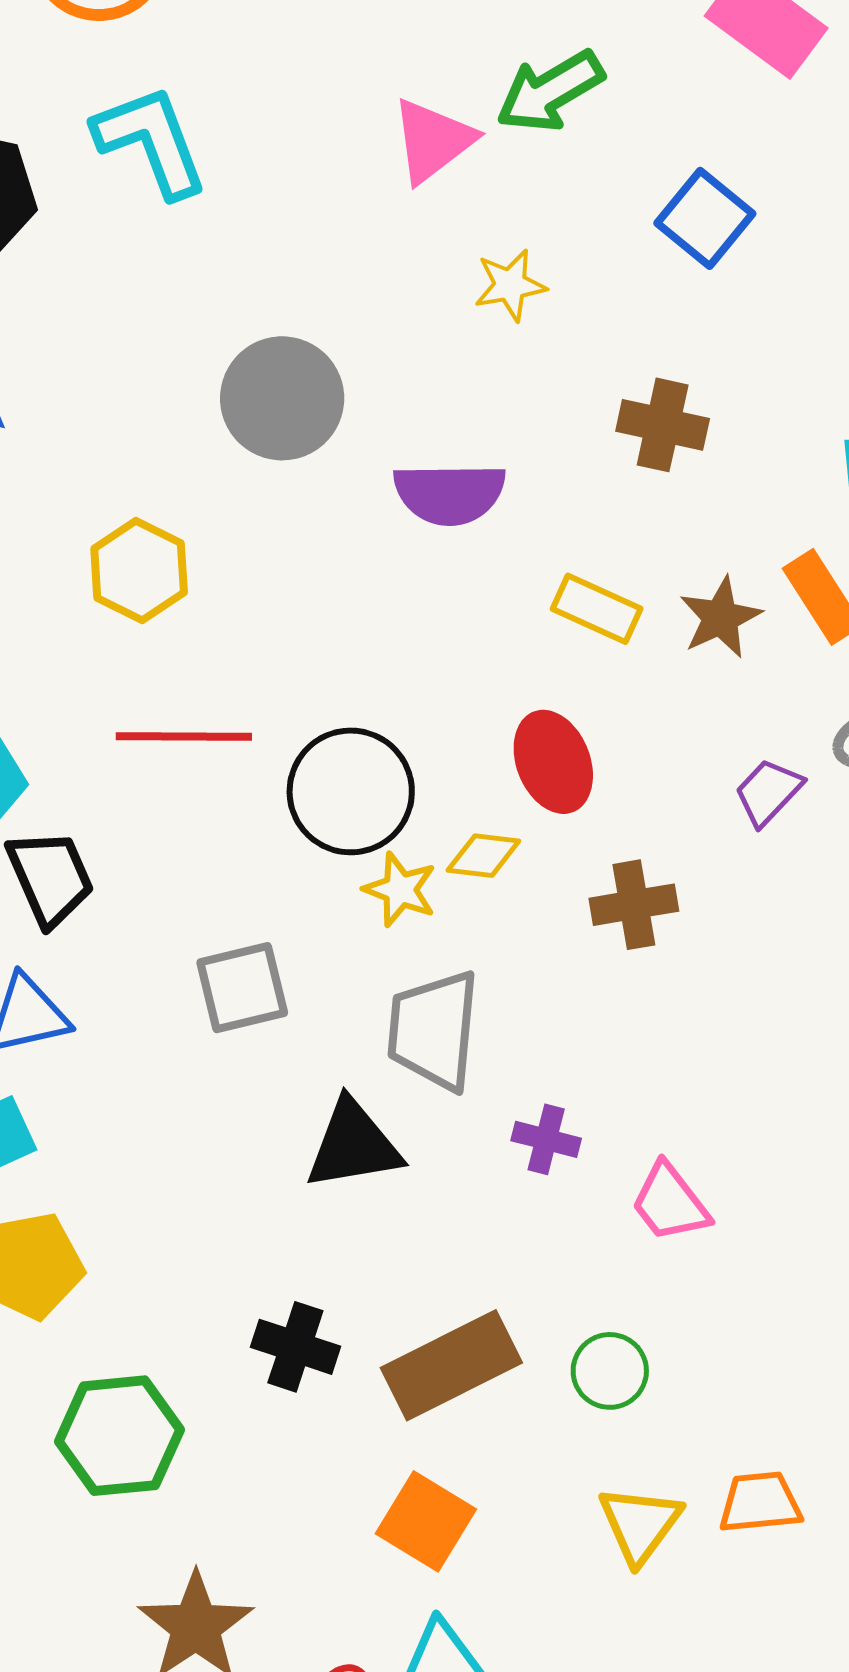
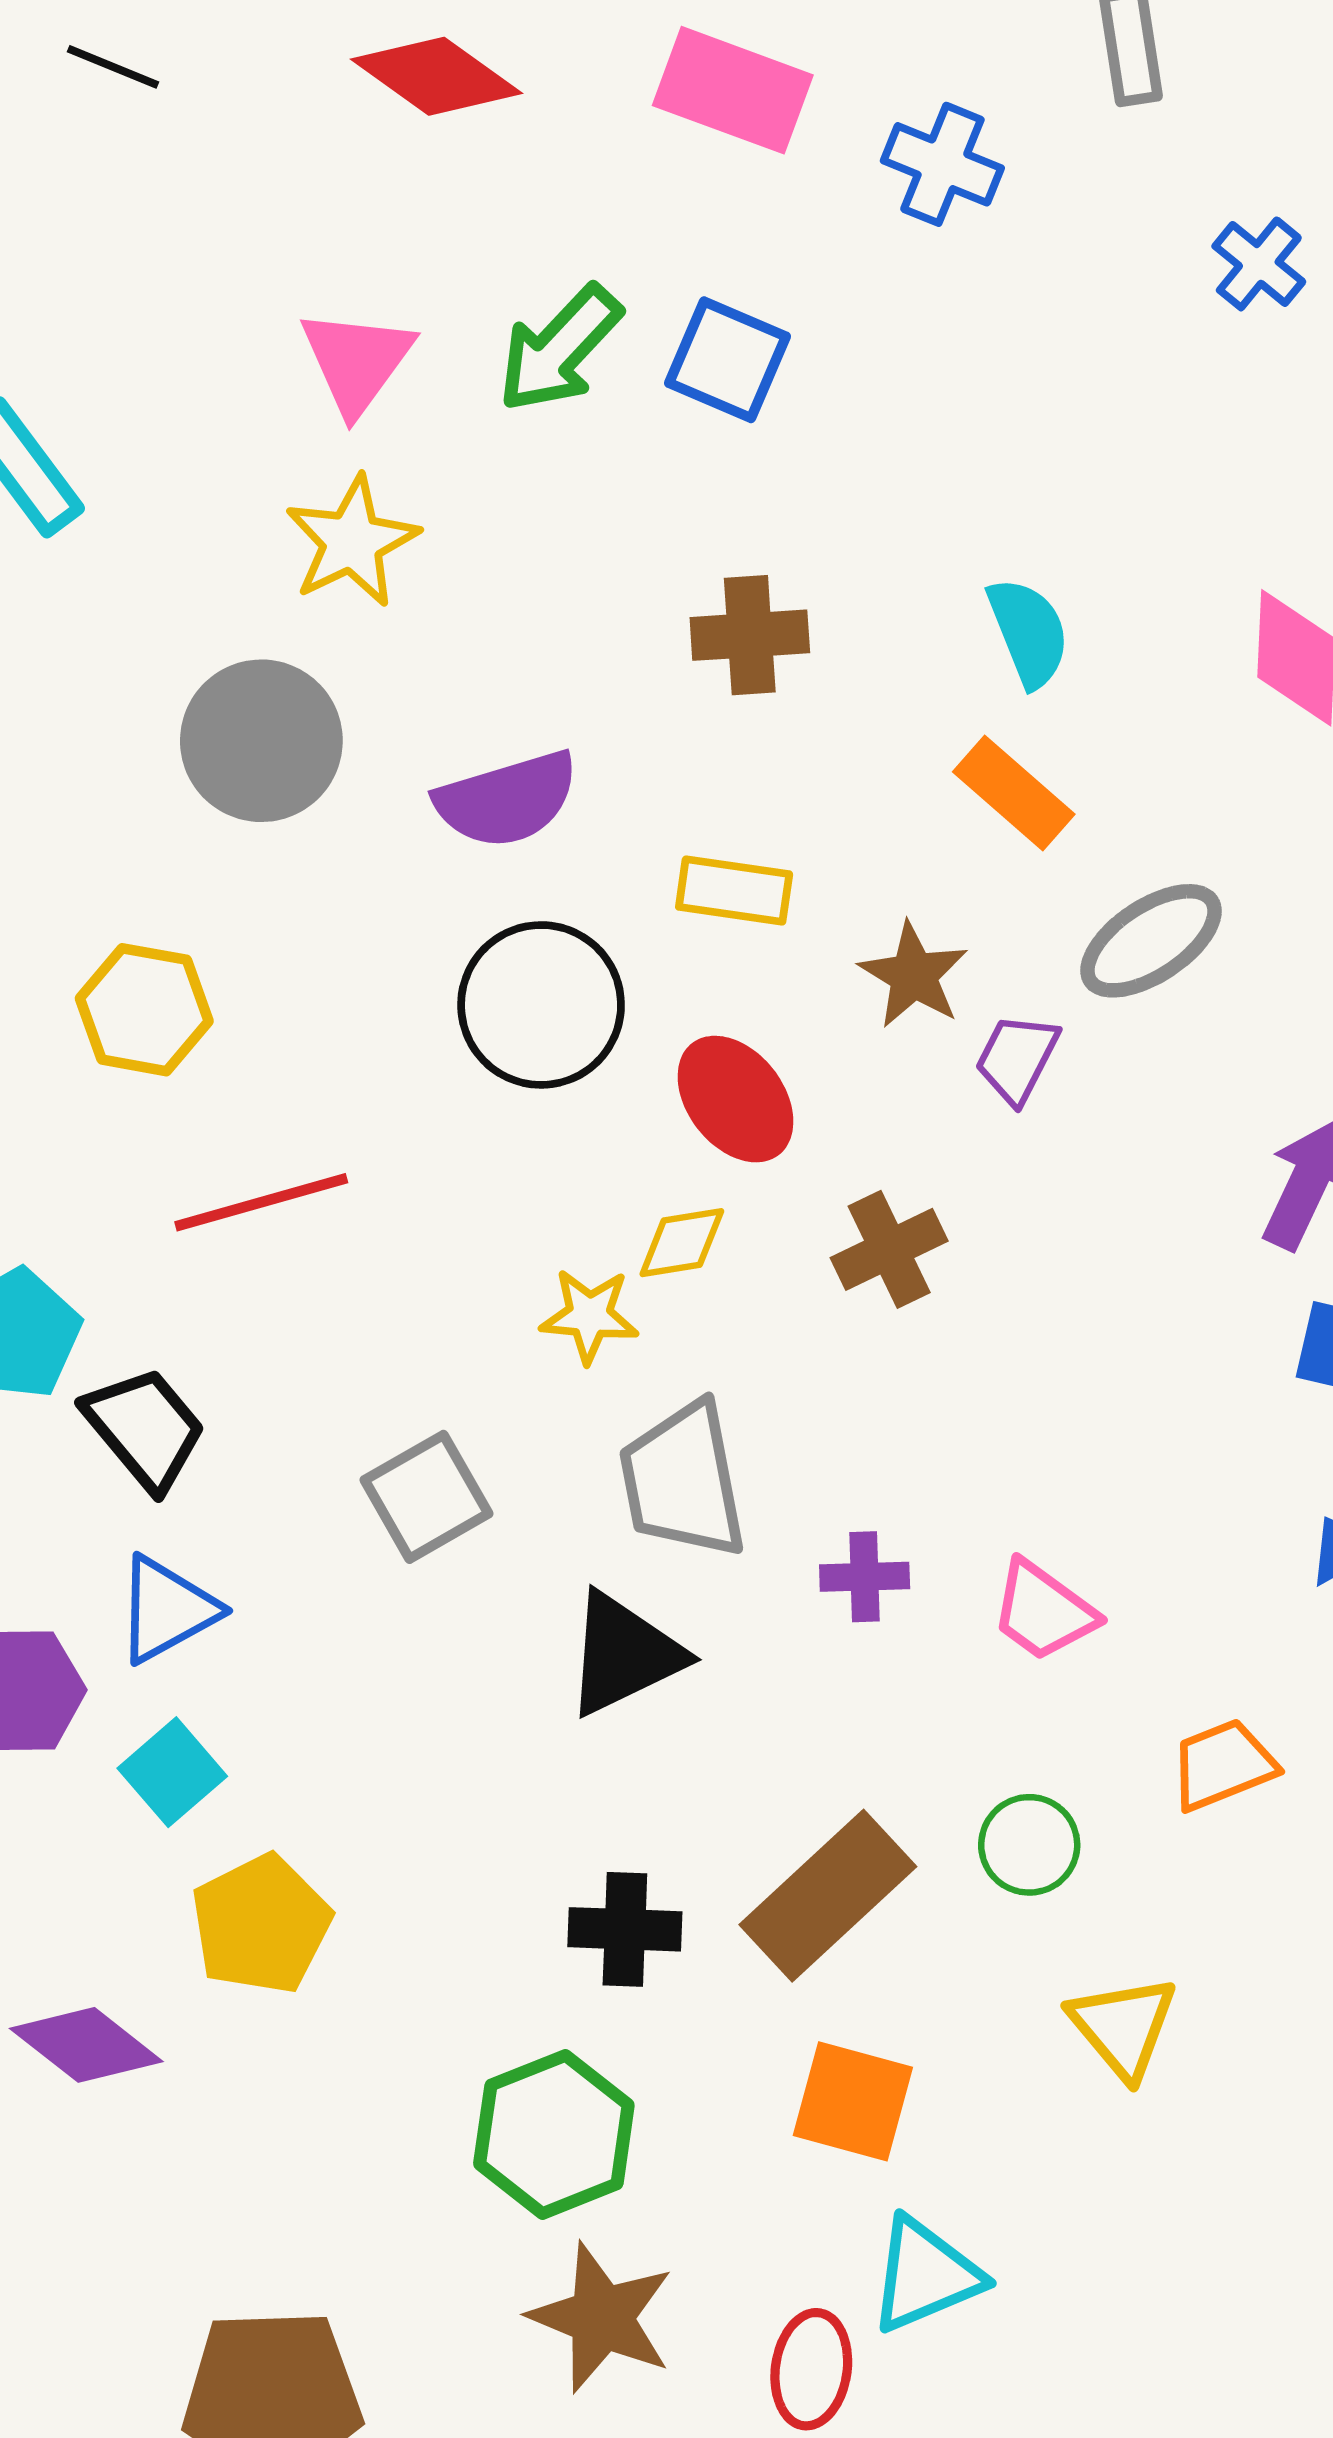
green arrow: (550, 91) -> (559, 349), moved
yellow star: (510, 285) -> (352, 542), moved, size x1.4
brown star: (720, 618) -> (914, 975), moved
black circle: (351, 791) -> (541, 1005), moved
green hexagon: (119, 1436) -> (554, 2134), moved
orange trapezoid: (760, 1503) -> (1223, 1765), moved

